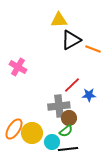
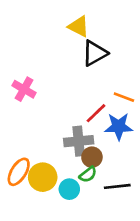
yellow triangle: (59, 20) -> (79, 27), turned 30
orange line: (93, 49) -> (124, 97), moved
blue star: (89, 95) -> (119, 126), size x1.5
black line: (68, 149) -> (117, 186), moved

